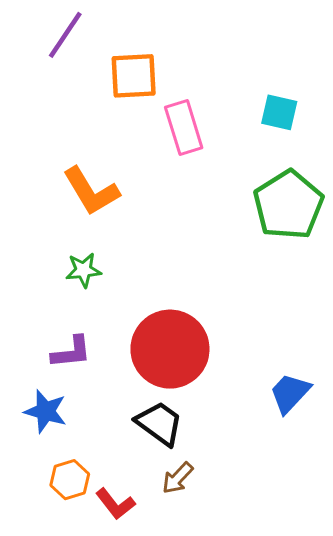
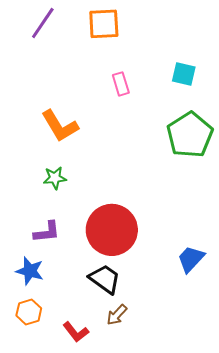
orange square: (134, 76) -> (104, 24), moved
pink rectangle: (184, 127) -> (121, 84), size x0.7
orange hexagon: (70, 480) -> (29, 312), moved

